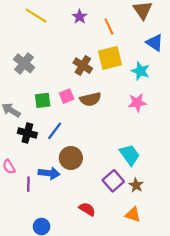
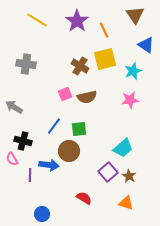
purple star: (80, 17) -> (77, 21), size x1.6
gray cross: (24, 63) -> (26, 64), turned -30
cyan star: (140, 71) -> (133, 71), turned 30
green square: (43, 100) -> (79, 129), moved
black cross: (27, 133) -> (23, 141), moved
cyan trapezoid: (130, 155) -> (123, 148), turned 85

